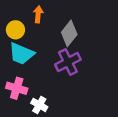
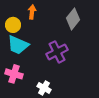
gray diamond: (69, 33) -> (73, 19), moved
white cross: (39, 105) -> (44, 88), moved

